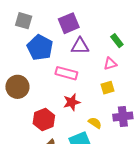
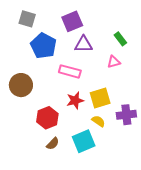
yellow square: (108, 88) -> (100, 98), moved, size x1.5

